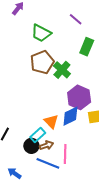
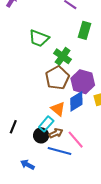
green trapezoid: (41, 33) -> (39, 38), moved
brown pentagon: (42, 62) -> (57, 78), moved
pink line: (65, 154) -> (76, 140), turned -36

